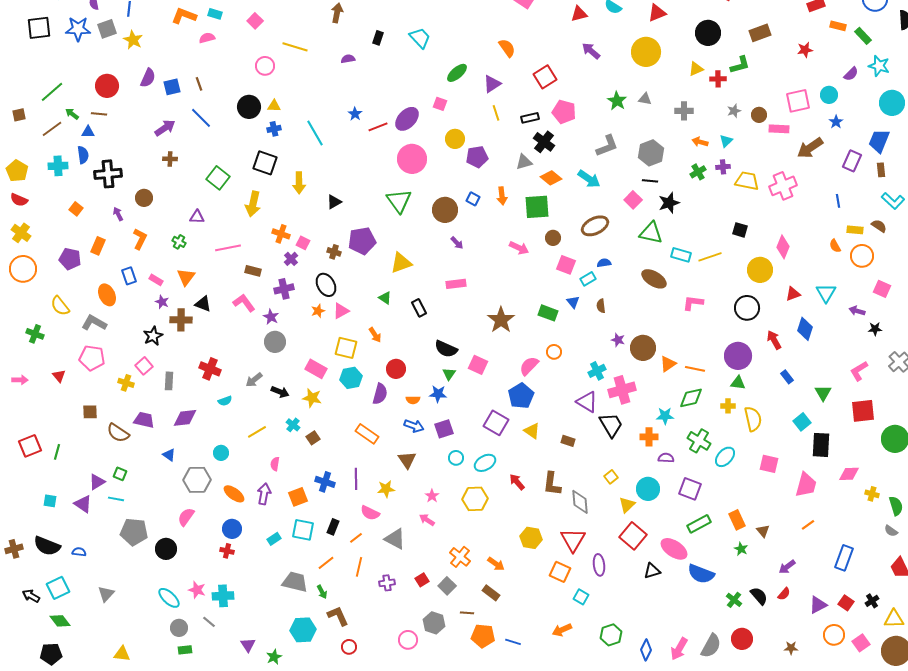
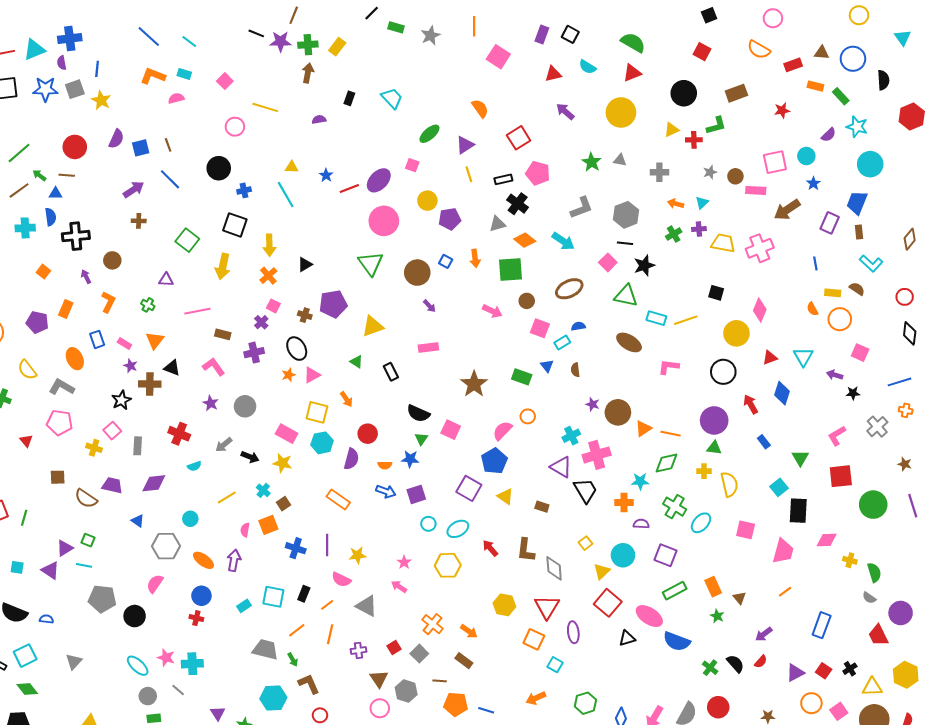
yellow triangle: (274, 106) -> (292, 167), moved
orange cross: (281, 234) -> (268, 276), moved, turned 30
purple star: (271, 317) -> (211, 403), moved
brown triangle: (407, 460) -> (379, 679), moved
orange square: (298, 497) -> (268, 525), moved

